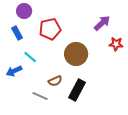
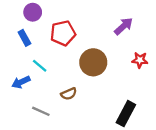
red star: (116, 44) -> (140, 60), moved
black rectangle: (77, 90) -> (126, 114), moved
gray line: (40, 96) -> (41, 111), moved

